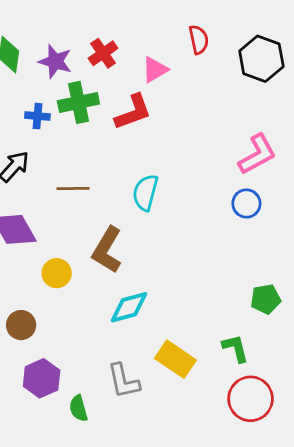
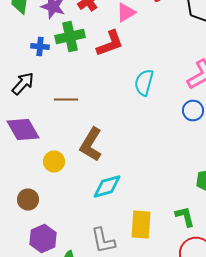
cyan semicircle: (145, 193) -> (144, 82), moved
yellow rectangle: (175, 359) -> (141, 224), turned 60

